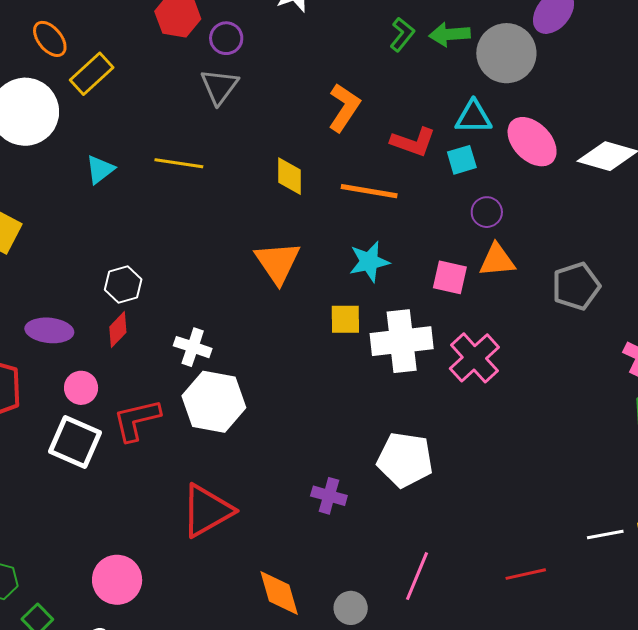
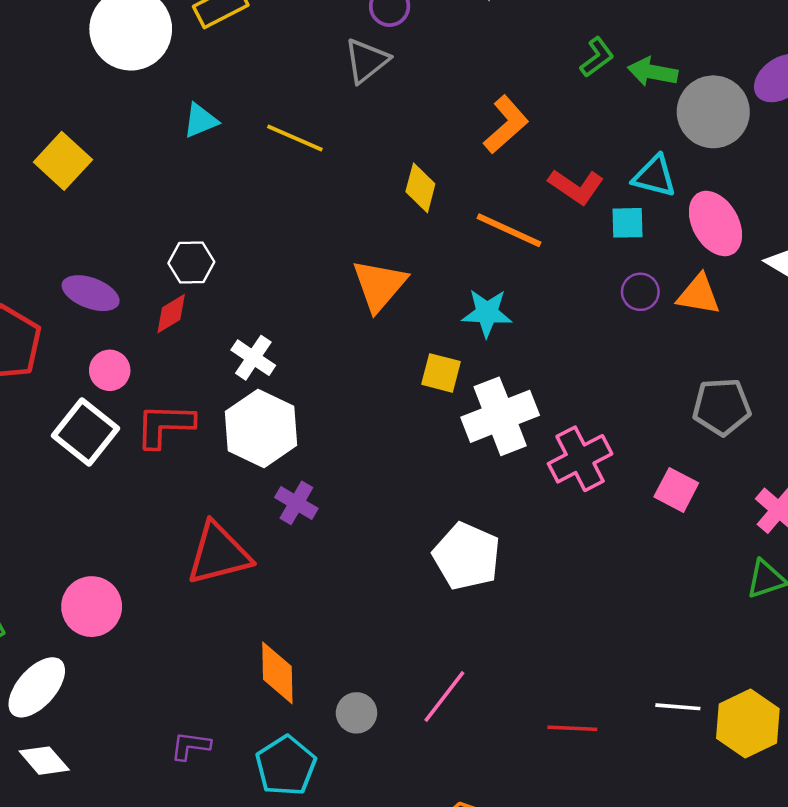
orange triangle: (497, 260) -> (699, 295), moved
pink square: (450, 277) -> (676, 490), moved
white cross: (402, 341) -> (500, 416), turned -30
purple cross: (329, 496) -> (296, 503), moved

